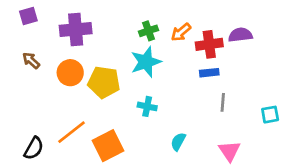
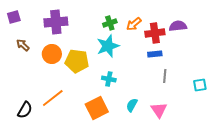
purple square: (28, 16) -> (14, 17), moved
orange square: (108, 146) -> (97, 108), moved
pink triangle: (230, 151) -> (159, 110), moved

